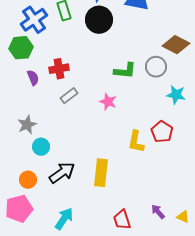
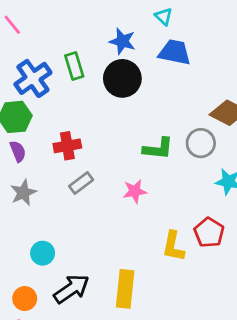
purple semicircle: (33, 78) -> (18, 151), moved
pink star: (108, 102) -> (135, 191), turned -30
gray star: (27, 125) -> (23, 193), moved

